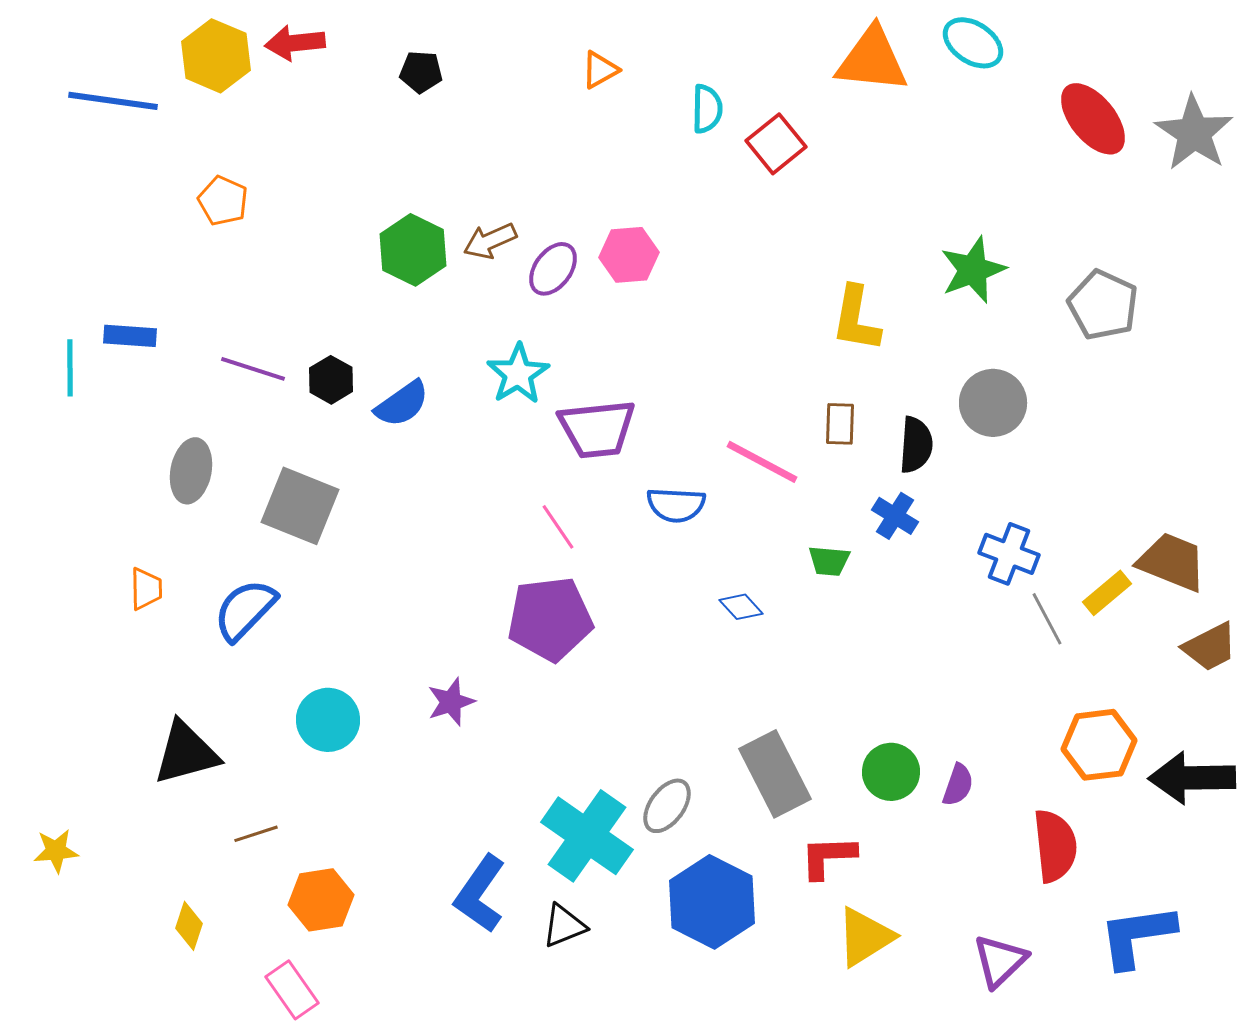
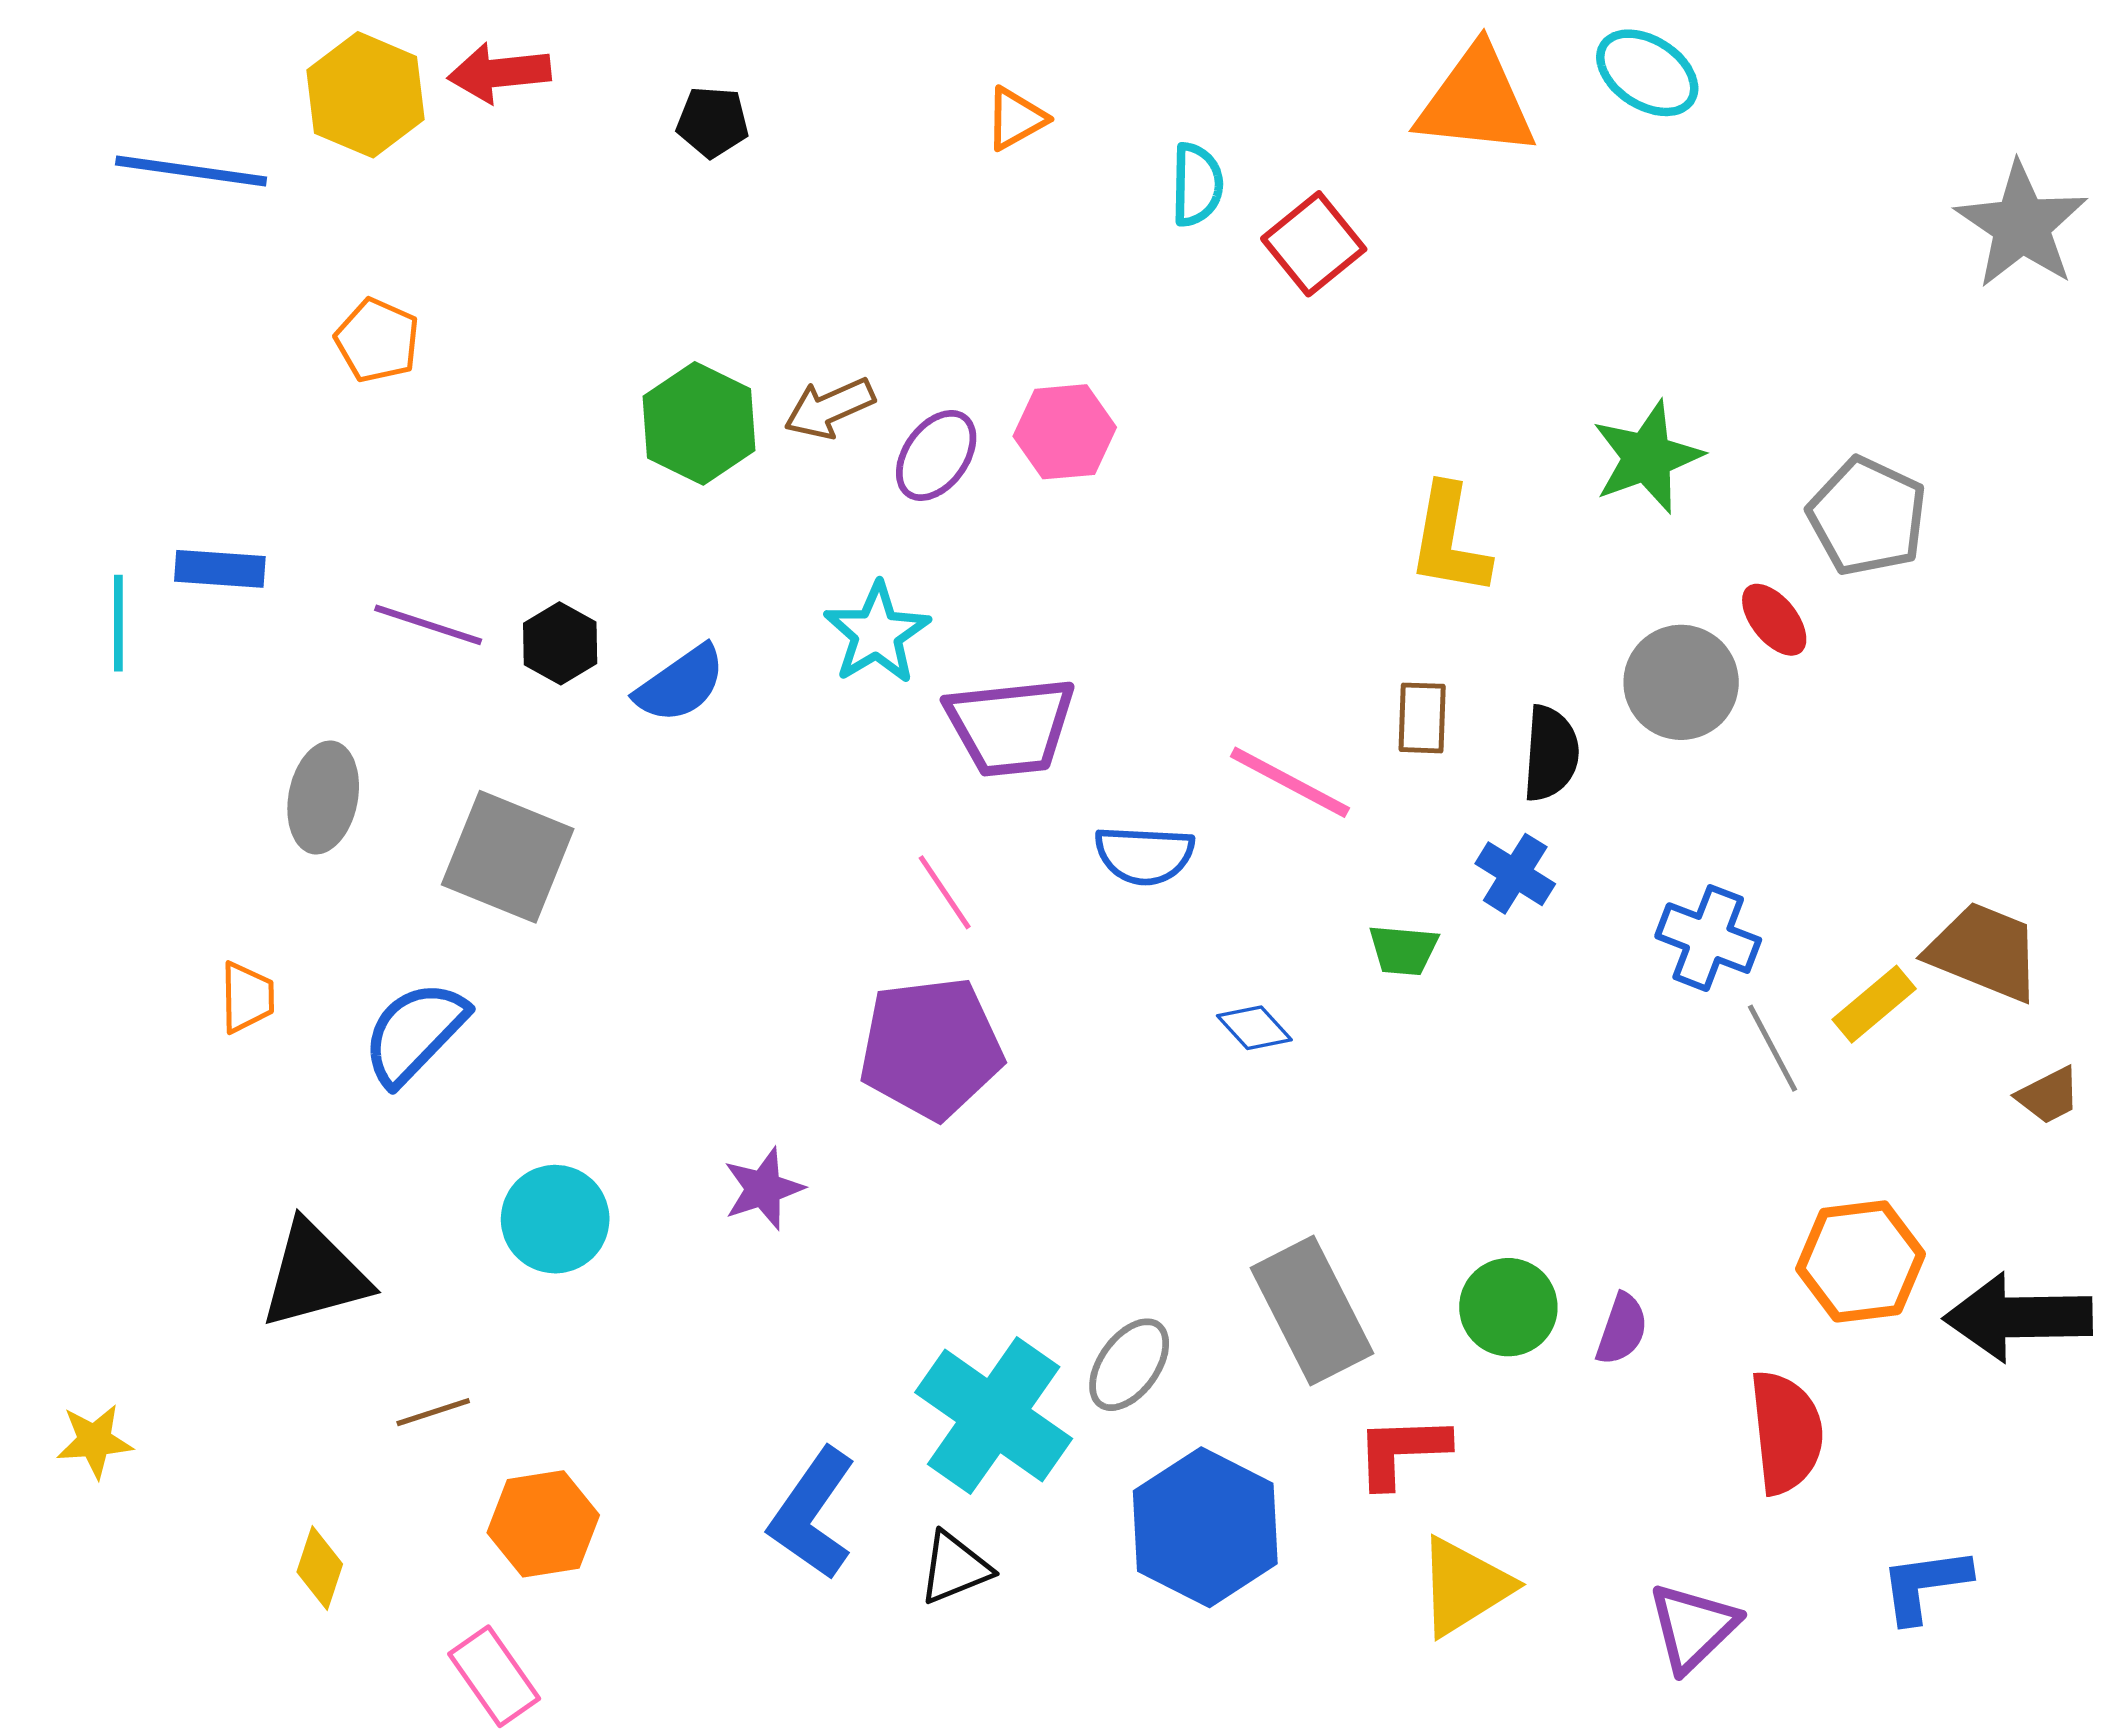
red ellipse: (1093, 119) -> (1774, 620), moved, size x0.6
brown trapezoid: (1210, 647) -> (2049, 1095), size x0.7
blue L-shape: (1137, 936) -> (1925, 1585), size x0.7

